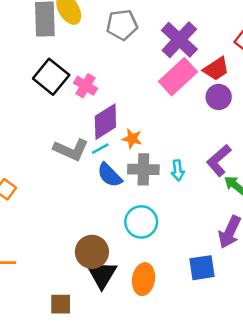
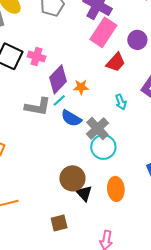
red trapezoid: (216, 69) -> (116, 62), moved
gray cross: (143, 169) -> (97, 129), moved, turned -30
black triangle: (102, 274) -> (84, 193), size x0.7

